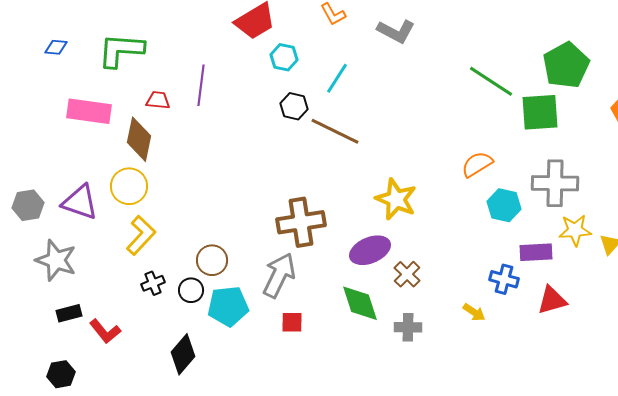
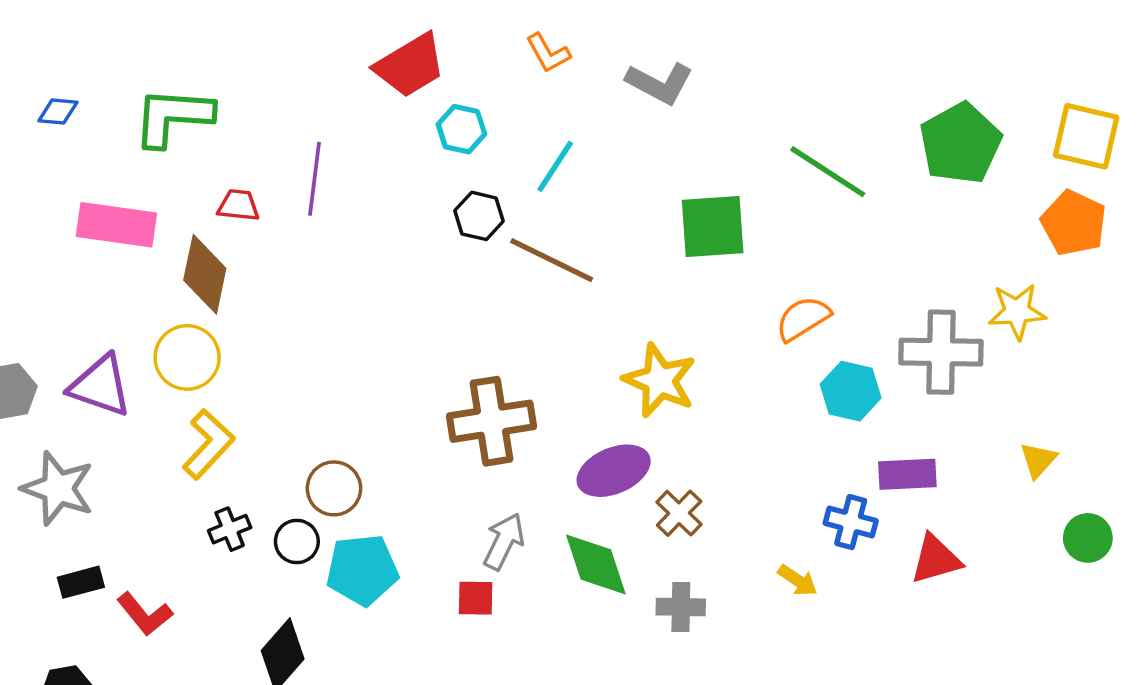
green square: (540, 112) -> (713, 227), moved
yellow star: (575, 230) -> (1017, 311), moved
gray arrow: (279, 275) -> (504, 541), moved, size x0.7

